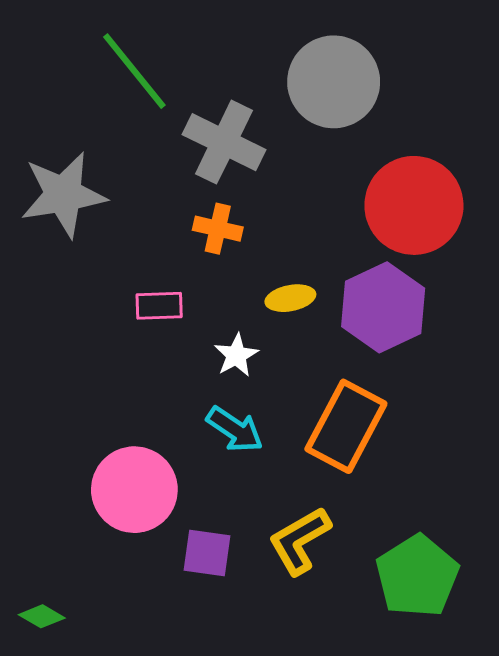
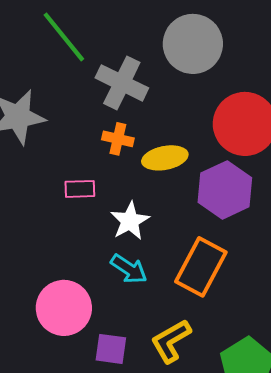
yellow ellipse: (290, 298) -> (165, 158), moved, size x1.4
white star: (236, 355) -> (130, 221), size x1.4

